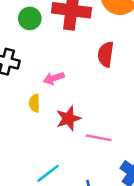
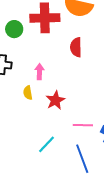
pink arrow: (54, 78) -> (39, 72), turned 119
pink line: (99, 138) -> (83, 125), moved

